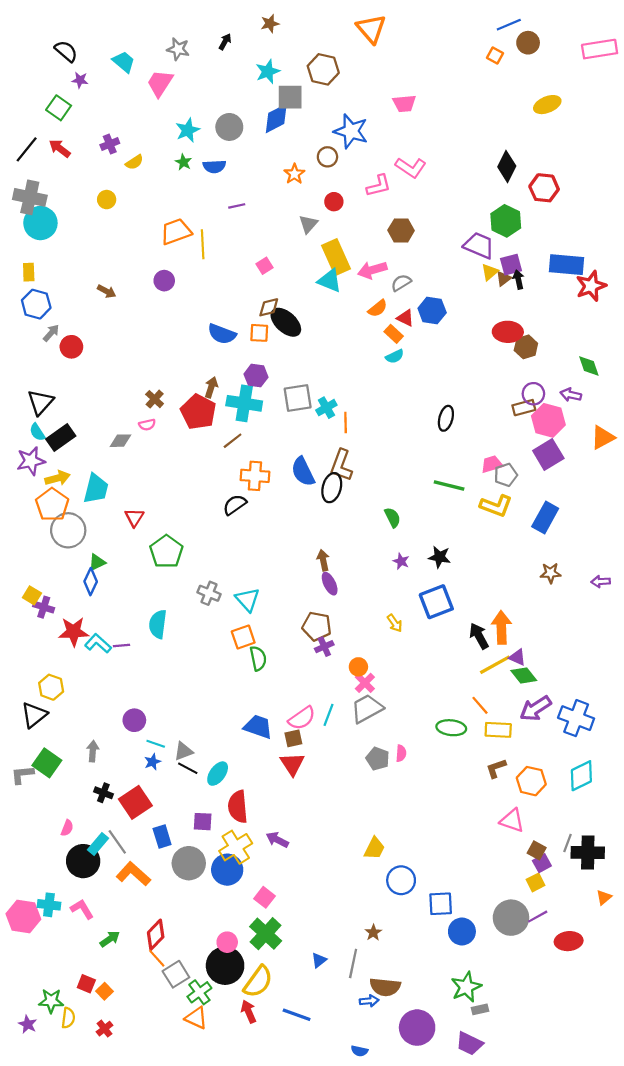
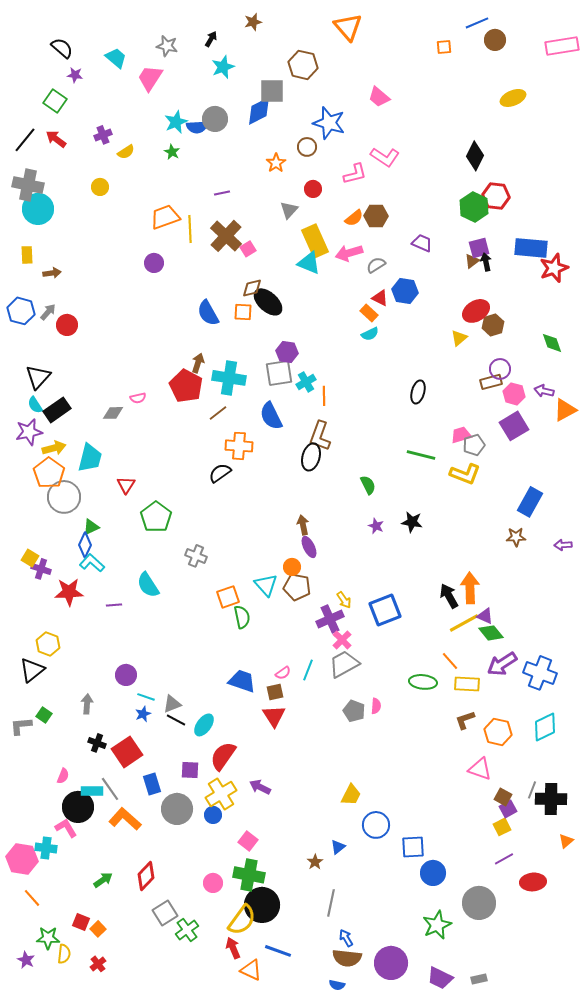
orange square: (495, 55) -> (444, 47), moved, turned -35
cyan star: (268, 71) -> (223, 67), moved
pink trapezoid: (404, 104) -> (379, 97), turned 45
blue semicircle: (214, 166) -> (197, 127), moved
red hexagon: (544, 188) -> (496, 196), moved
purple trapezoid: (479, 245) -> (422, 243), moved, size x0.7
yellow triangle: (490, 272) -> (459, 338), moved
brown arrow: (107, 291) -> (52, 273), moved, turned -36
blue hexagon: (36, 304) -> (21, 311), moved
orange semicircle: (378, 308) -> (354, 218), moved
red ellipse: (508, 332) -> (476, 311), turned -32
blue semicircle: (222, 334) -> (208, 313), turned 40
purple hexagon: (256, 376) -> (287, 352), moved
purple arrow: (571, 395) -> (544, 391), moved
brown cross: (155, 399) -> (226, 236), moved, size x1.8
pink hexagon: (548, 420) -> (514, 394), size x0.7
blue semicircle: (303, 472) -> (271, 416), moved
blue rectangle: (545, 517) -> (530, 502), moved
cyan triangle: (247, 600) -> (266, 585), moved
blue square: (436, 602) -> (385, 610), moved
yellow arrow: (395, 623) -> (344, 600), moved
cyan semicircle: (158, 624) -> (148, 585), turned -40
cyan L-shape: (98, 643) -> (92, 563), moved
purple cross: (324, 647) -> (330, 619), moved, size x1.5
orange circle: (358, 667) -> (292, 567), moved
pink semicircle: (302, 718) -> (283, 673), size x0.6
green square: (47, 763) -> (44, 715), size x0.6
red semicircle: (238, 807) -> (223, 756), turned 40
cyan rectangle: (98, 844) -> (92, 791), turned 50
blue circle: (227, 870) -> (213, 815), size x0.6
pink L-shape: (82, 909) -> (66, 828), moved
gray circle: (511, 918) -> (479, 903), moved
brown star: (373, 933) -> (315, 862), moved
green cross: (266, 934) -> (249, 875), turned -32
orange line: (157, 958) -> (32, 898), moved
blue triangle: (319, 960) -> (338, 847), moved
black circle: (225, 966) -> (262, 905), moved
brown semicircle: (385, 987) -> (347, 958), moved
blue arrow: (369, 1001) -> (346, 938), turned -114
gray rectangle: (480, 1009) -> (479, 979), moved
orange triangle: (196, 1018) -> (251, 970), moved

